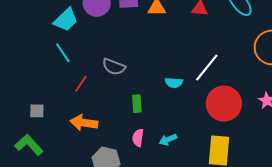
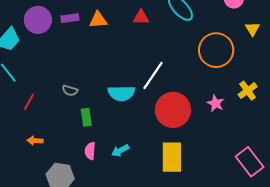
gray semicircle: (114, 67) -> (70, 90), moved, size x0.7
cyan semicircle: (174, 83) -> (121, 93), size x1.5
orange arrow: (84, 123) -> (35, 141), size x0.6

